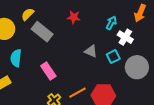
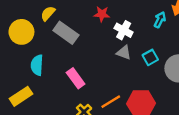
cyan arrow: (111, 23) -> (160, 20), moved
white cross: (125, 37) -> (124, 30), moved

